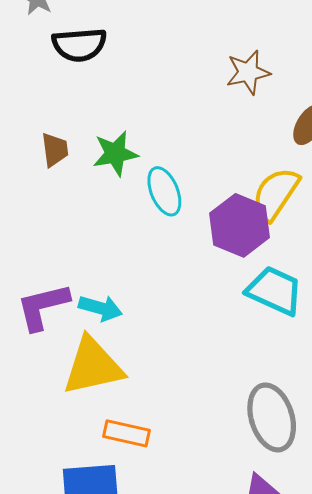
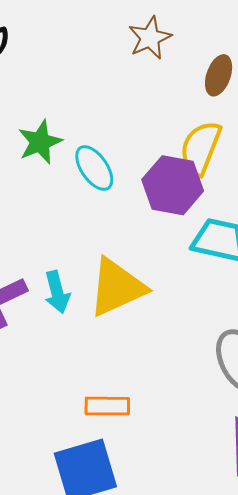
cyan arrow: (100, 308) -> (57, 292), turned 72
yellow triangle: (93, 366) -> (117, 287), moved

